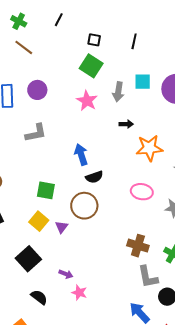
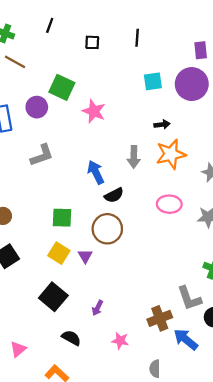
green square: (91, 66) -> (62, 87), moved
gray arrow: (118, 92) -> (134, 157), moved
black arrow: (126, 124) -> (162, 125), moved
brown cross: (138, 246) -> (160, 318), moved, turned -30
purple arrow: (66, 274) -> (98, 308), turned 104
pink star: (79, 293) -> (120, 341), moved

